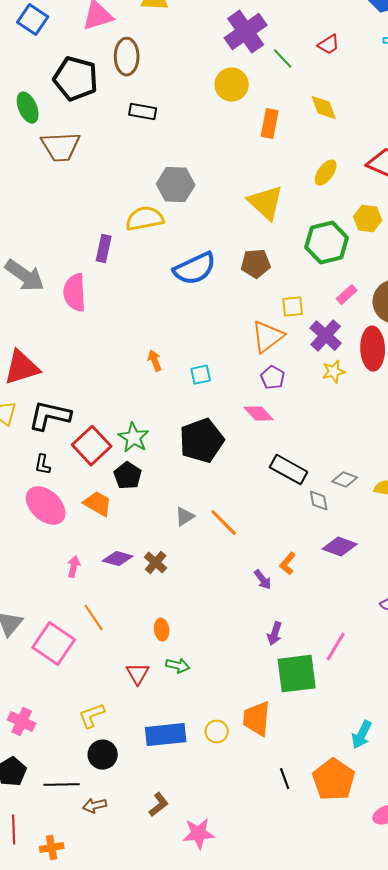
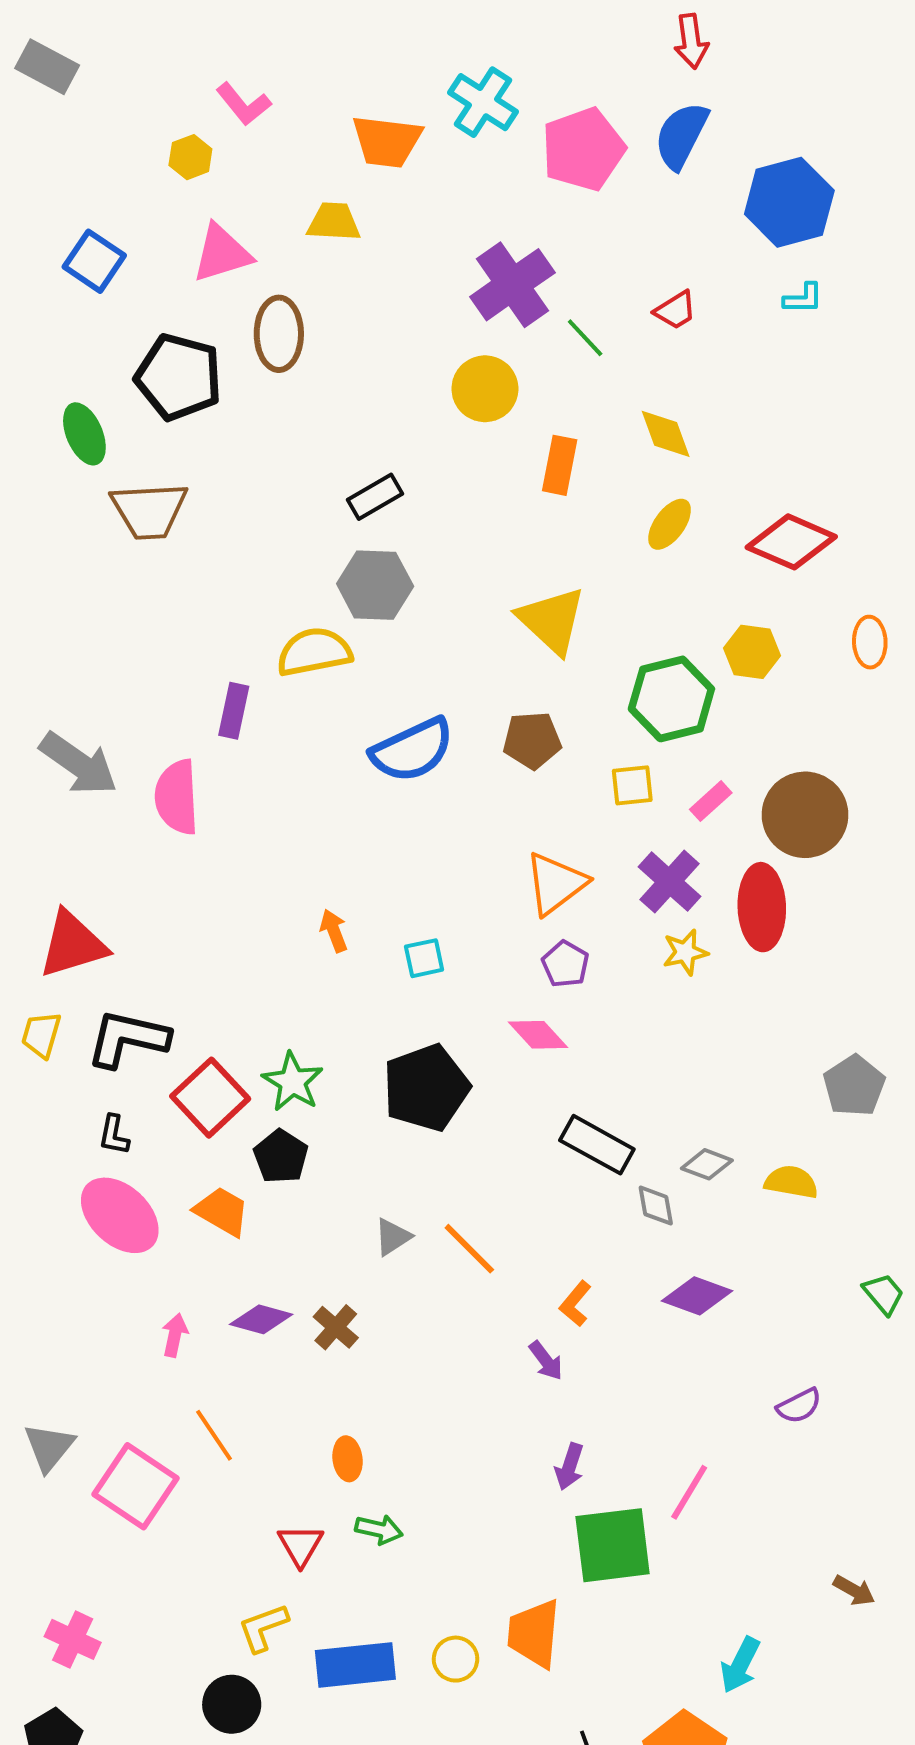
black rectangle: (143, 112) -> (375, 497), moved, turned -40
yellow ellipse: (326, 173) -> (670, 524), moved
yellow square: (293, 307) -> (632, 785), moved
orange L-shape: (288, 564) -> (575, 1304), moved
yellow L-shape: (92, 716) -> (263, 1628), moved

